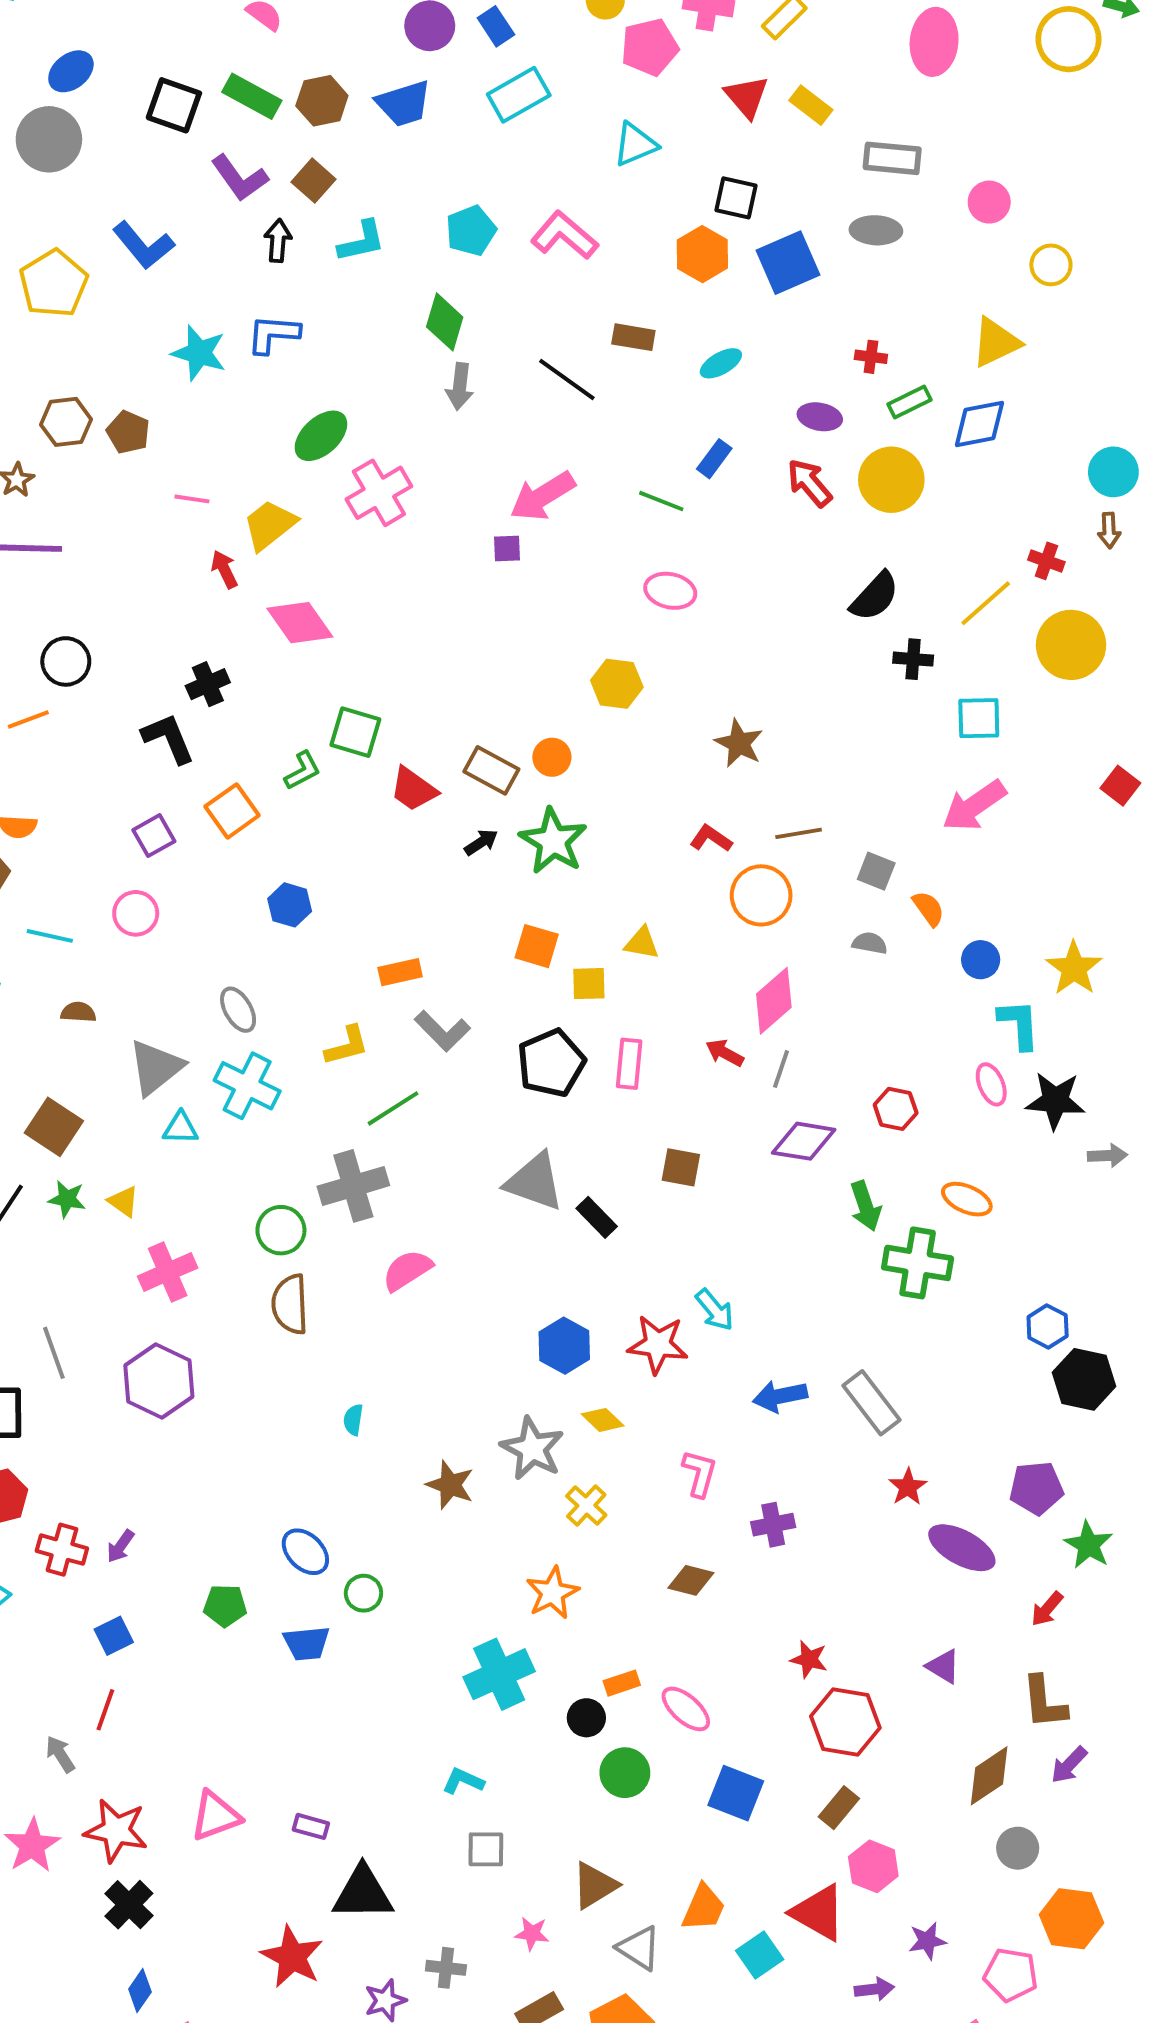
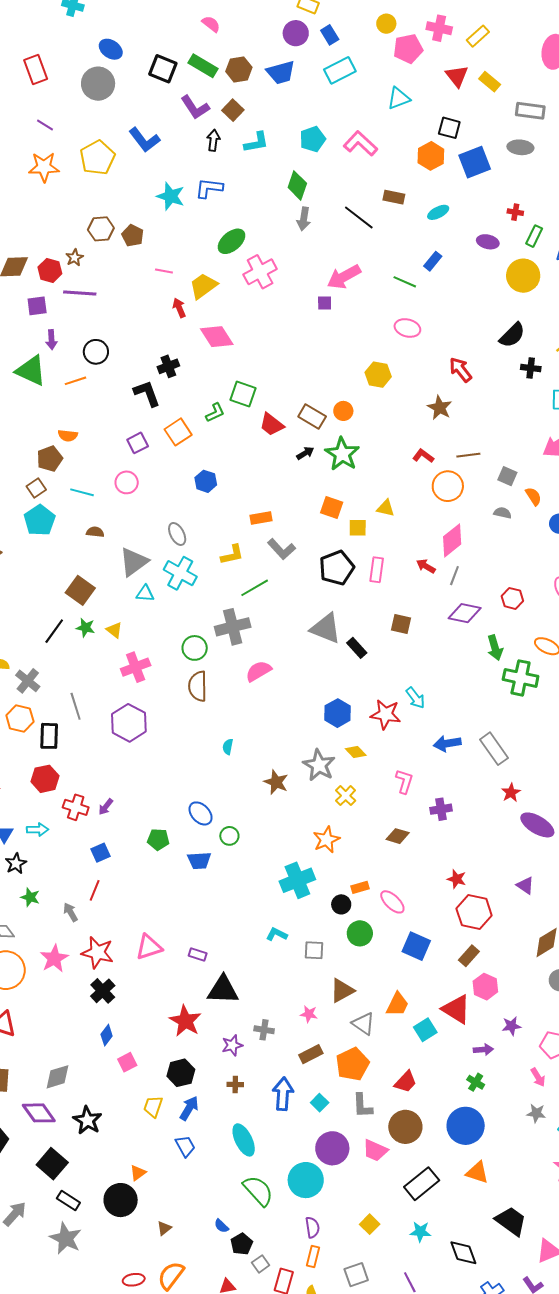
blue ellipse: (71, 71) -> (111, 49), turned 70
green rectangle: (910, 402) -> (534, 236), turned -40
red arrow: (809, 483) -> (460, 370), moved
gray square: (486, 1849) -> (314, 950), moved

